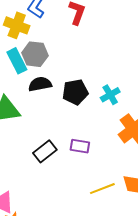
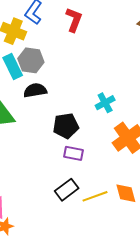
black pentagon: (75, 92) -> (66, 126), moved
black rectangle: (45, 151) -> (67, 190), moved

